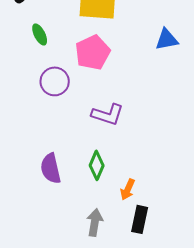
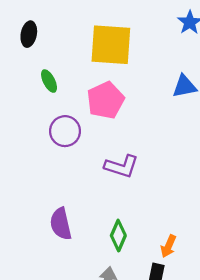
green diamond: (97, 165) -> (118, 236), moved
orange arrow: (128, 189) -> (168, 246), moved

